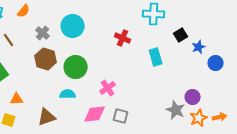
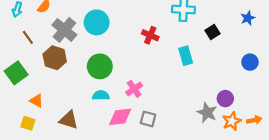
gray cross: (43, 33) -> (64, 30), size x1.6
blue star: (199, 47) -> (248, 18), moved
brown hexagon: (46, 59) -> (55, 58), moved
cyan semicircle: (68, 94) -> (101, 95), moved
orange triangle: (17, 99) -> (36, 101), turned 32
brown triangle: (47, 117) -> (69, 120), turned 36

